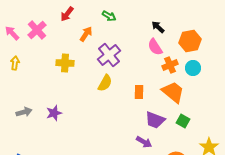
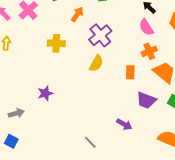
orange cross: (170, 65) -> (149, 51), moved
gray arrow: (24, 112) -> (16, 113), moved
purple arrow: (144, 142) -> (124, 124), moved

